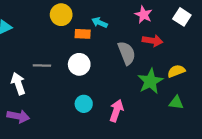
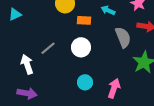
cyan arrow: (100, 23) -> (108, 10), moved
gray line: (42, 65) -> (48, 48), turned -42

